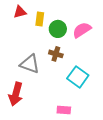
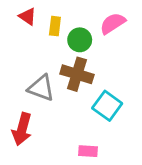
red triangle: (20, 12) -> (27, 16), turned 48
pink semicircle: (82, 30) -> (113, 23), moved
brown cross: (56, 54) -> (77, 74), size x1.6

